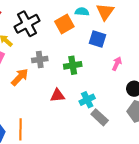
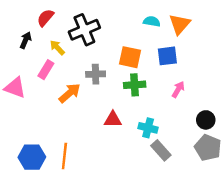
orange square: (64, 24) -> (130, 57), moved, turned 36
blue square: (98, 39) -> (167, 56), turned -30
pink arrow: (117, 64) -> (178, 89), moved
cyan cross: (87, 100) -> (148, 128), turned 35

